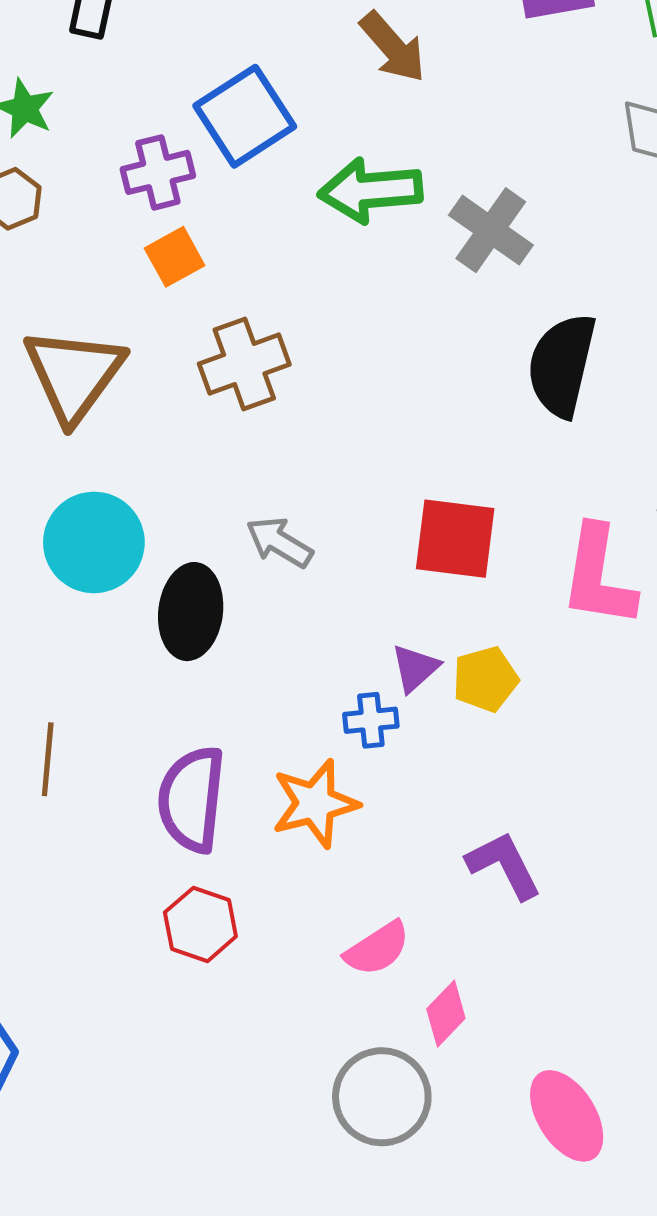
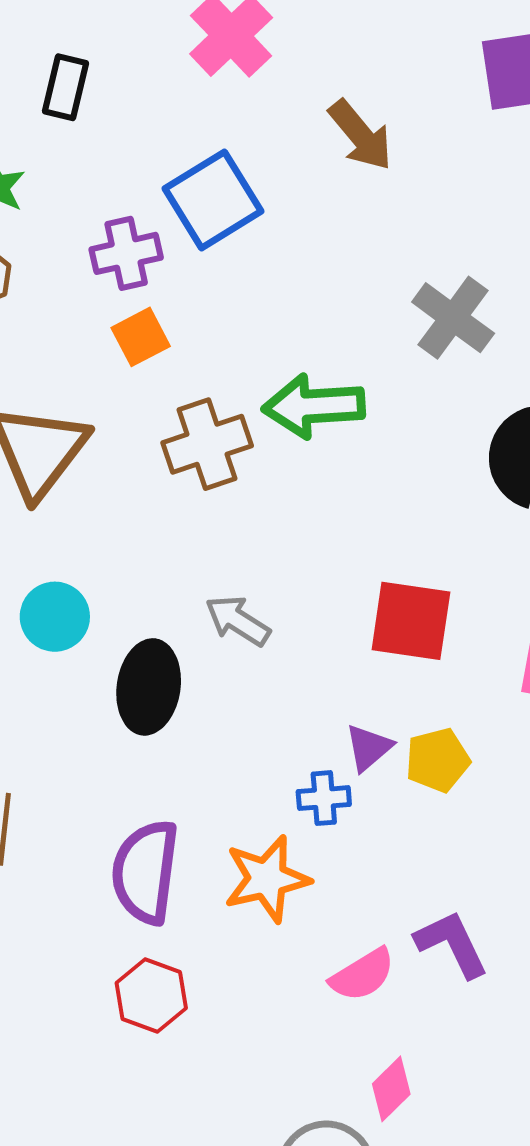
green arrow: (370, 190) -> (314, 406), moved
cyan circle: (94, 542) -> (55, 617), size x0.7
pink semicircle: (377, 949) -> (362, 975), moved

